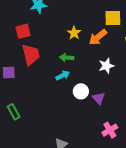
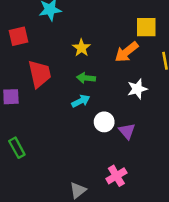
red square: (23, 31) -> (19, 36), moved
yellow star: (74, 33) -> (81, 48), moved
pink cross: (110, 130) -> (116, 176), moved

